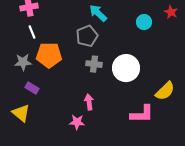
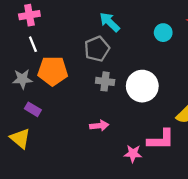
pink arrow: (89, 102) -> (99, 126), turned 91
pink star: (77, 122) -> (133, 154), moved

